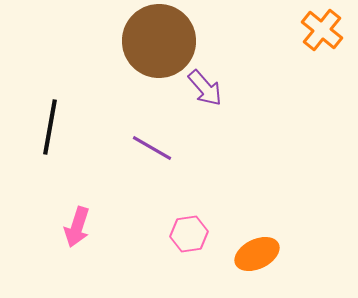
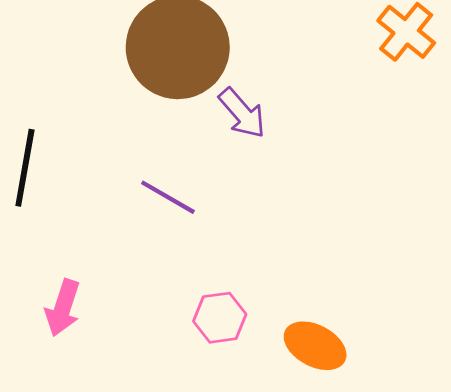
orange ellipse: (257, 254) -> (315, 346), turned 54

